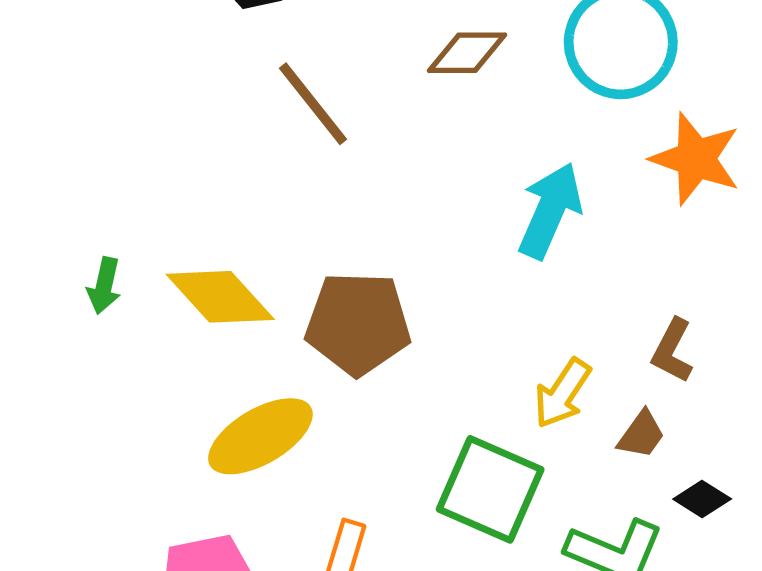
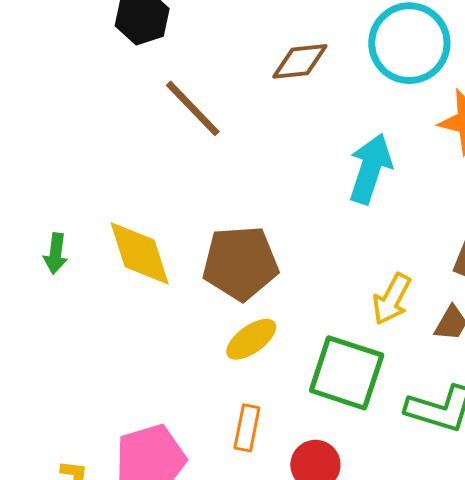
yellow diamond: (220, 297) -> (140, 253), turned 30
yellow ellipse: (260, 436) -> (251, 339), moved, size x0.7

